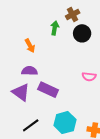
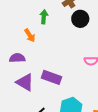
green arrow: (55, 28) -> (44, 17), moved
purple semicircle: (29, 71) -> (17, 58), moved

